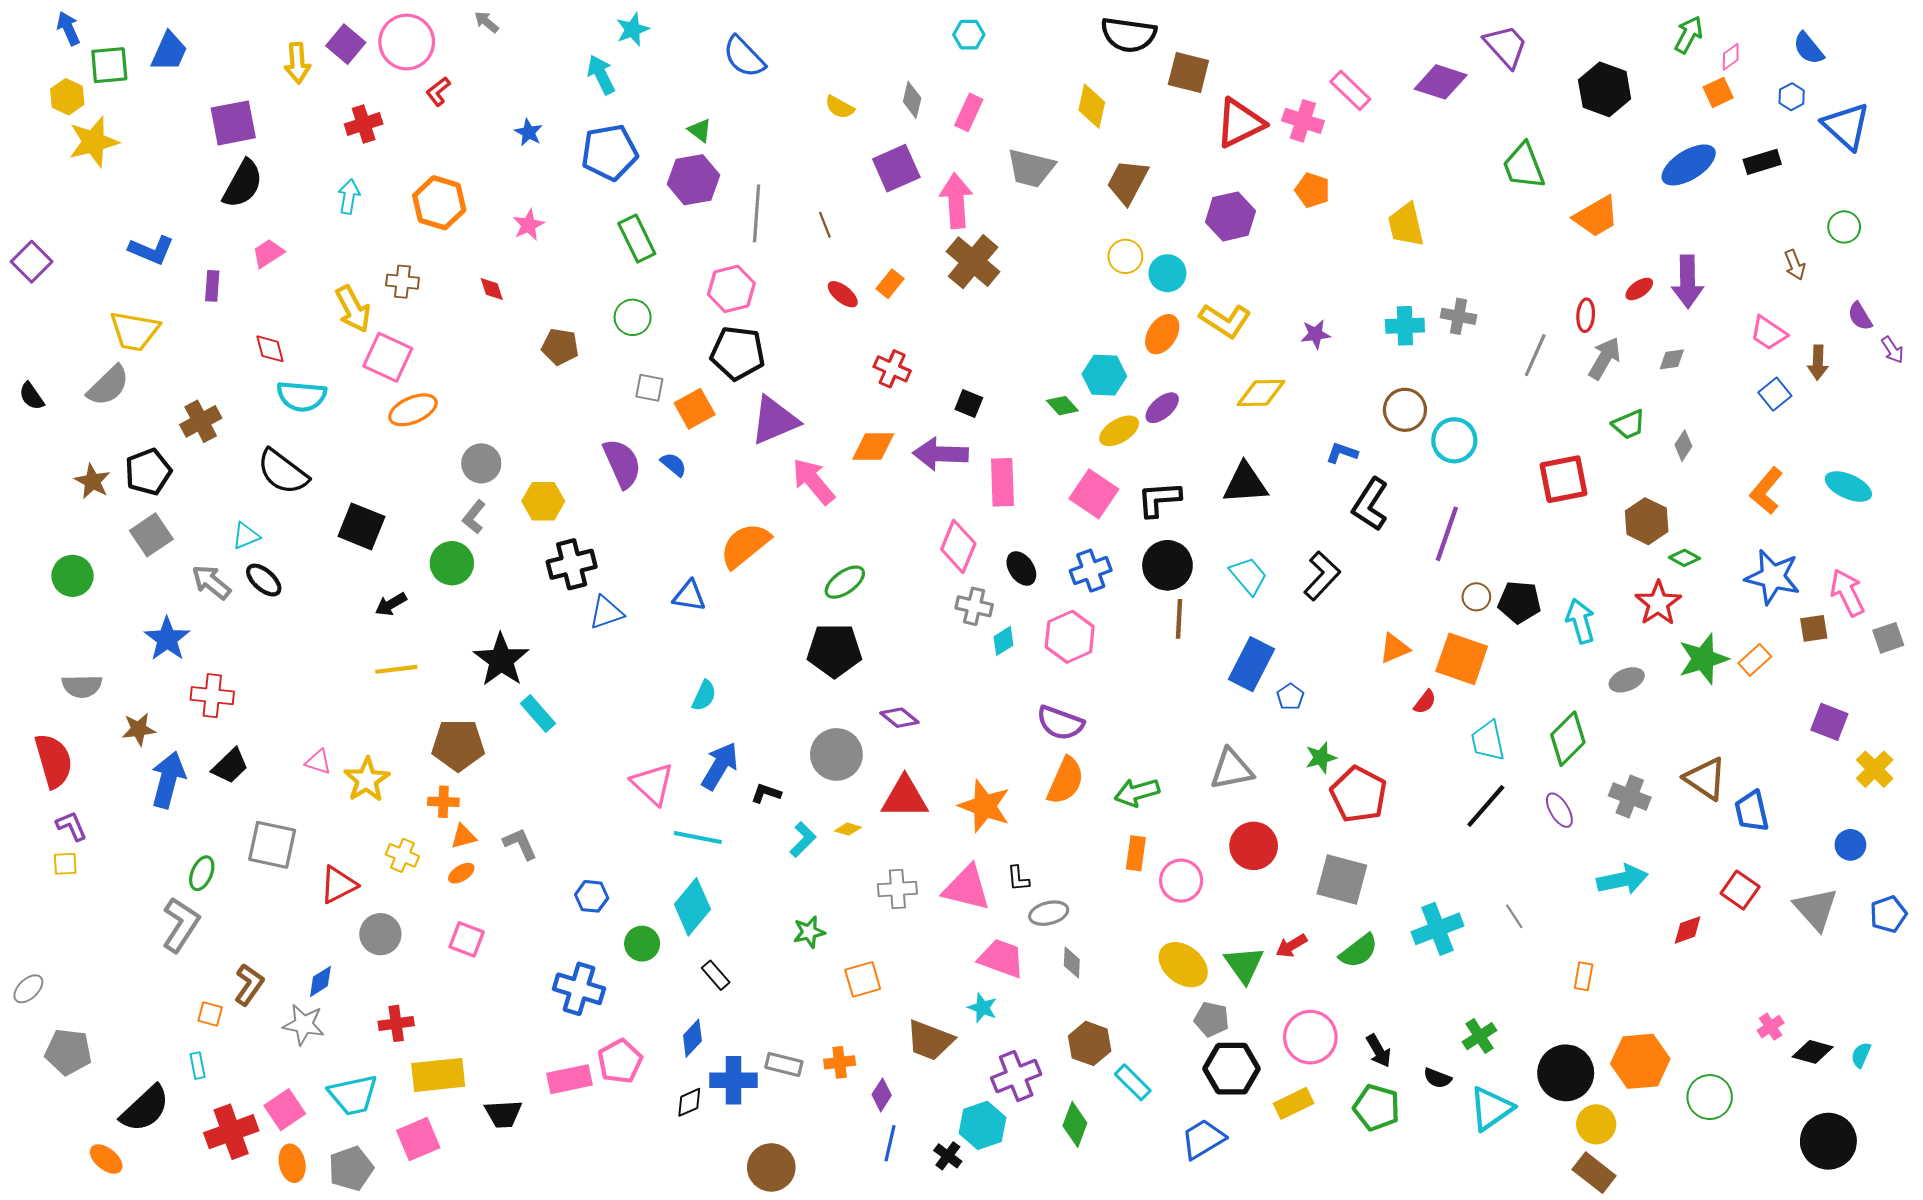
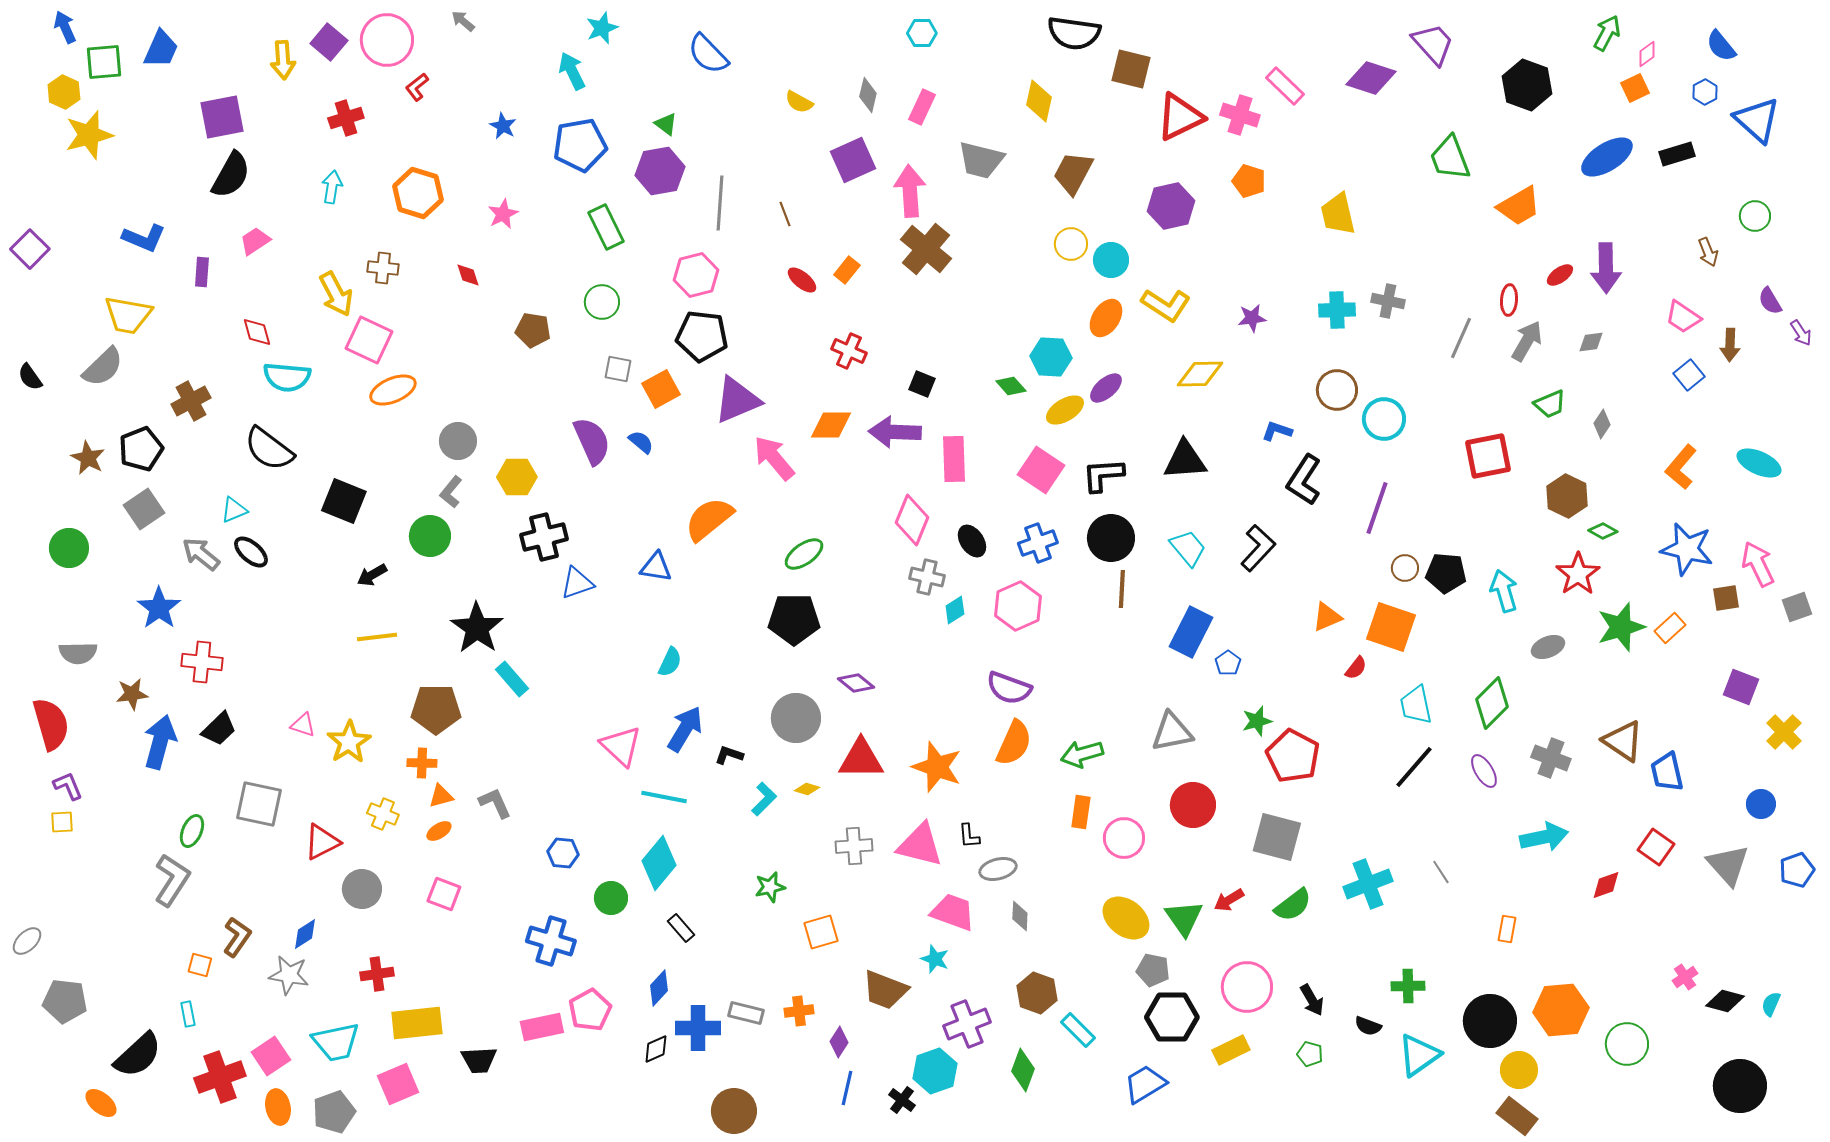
green cross: (1480, 1036) -> (1408, 986), turned 32
green pentagon: (1377, 1108) -> (1310, 1054), size x0.6

